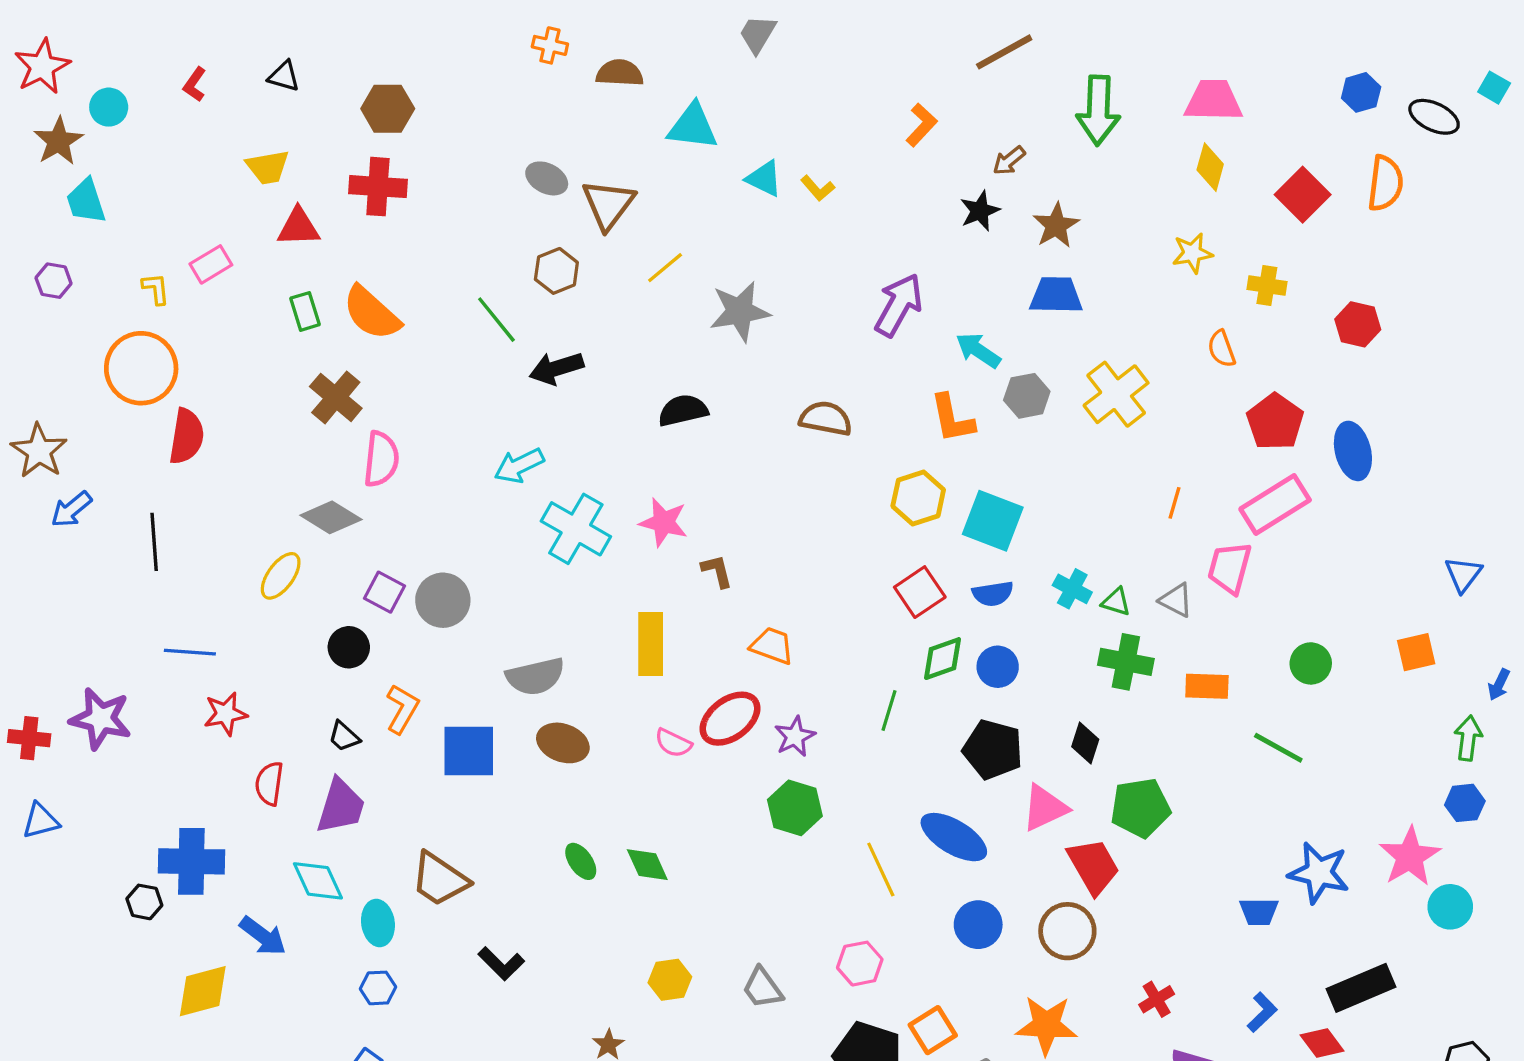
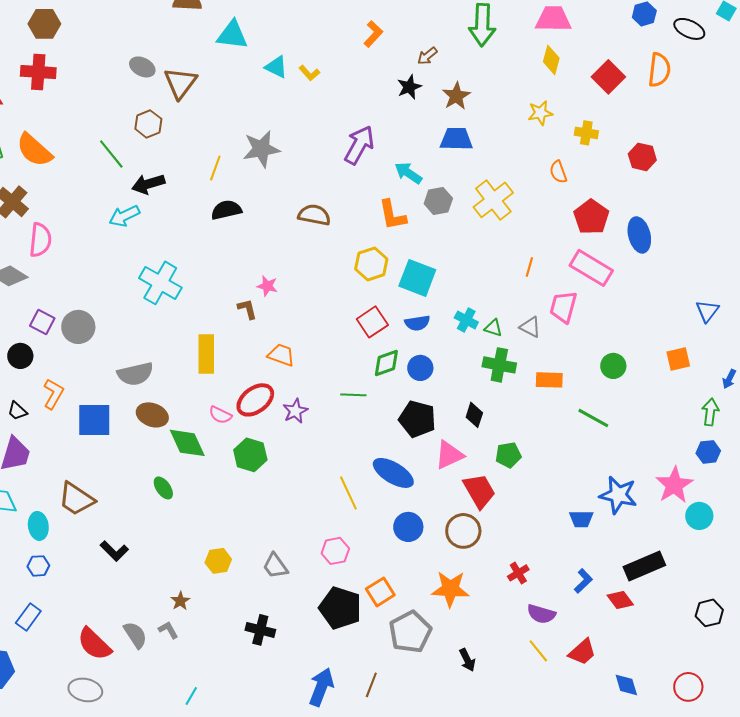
yellow line: (665, 268) -> (215, 168), moved, turned -30
cyan arrow: (519, 466) -> (124, 216), moved
pink rectangle: (1275, 504) -> (591, 268), turned 63
pink star: (663, 522) -> (267, 286), moved, size x0.7
green line: (889, 711) -> (353, 395), turned 75
green hexagon: (795, 808) -> (250, 455), moved
green pentagon: (1140, 808) -> (508, 455), size x0.7
green diamond: (647, 865) -> (187, 443), moved, size x1.4

